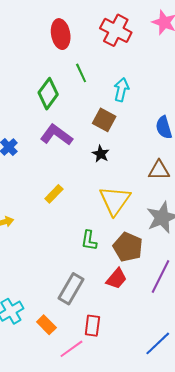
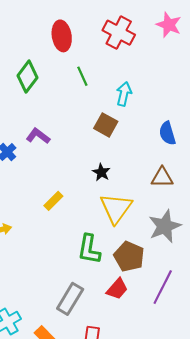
green diamond: (48, 94) -> (28, 77), moved
purple L-shape: (56, 135) -> (38, 136), moved, size x0.7
black star: (101, 154) -> (101, 172), moved
green L-shape: (89, 240) -> (89, 249), size x1.4

